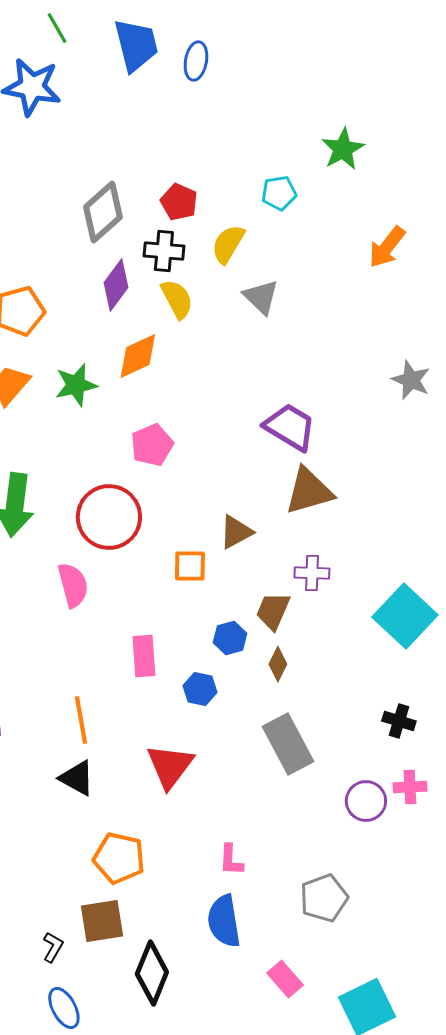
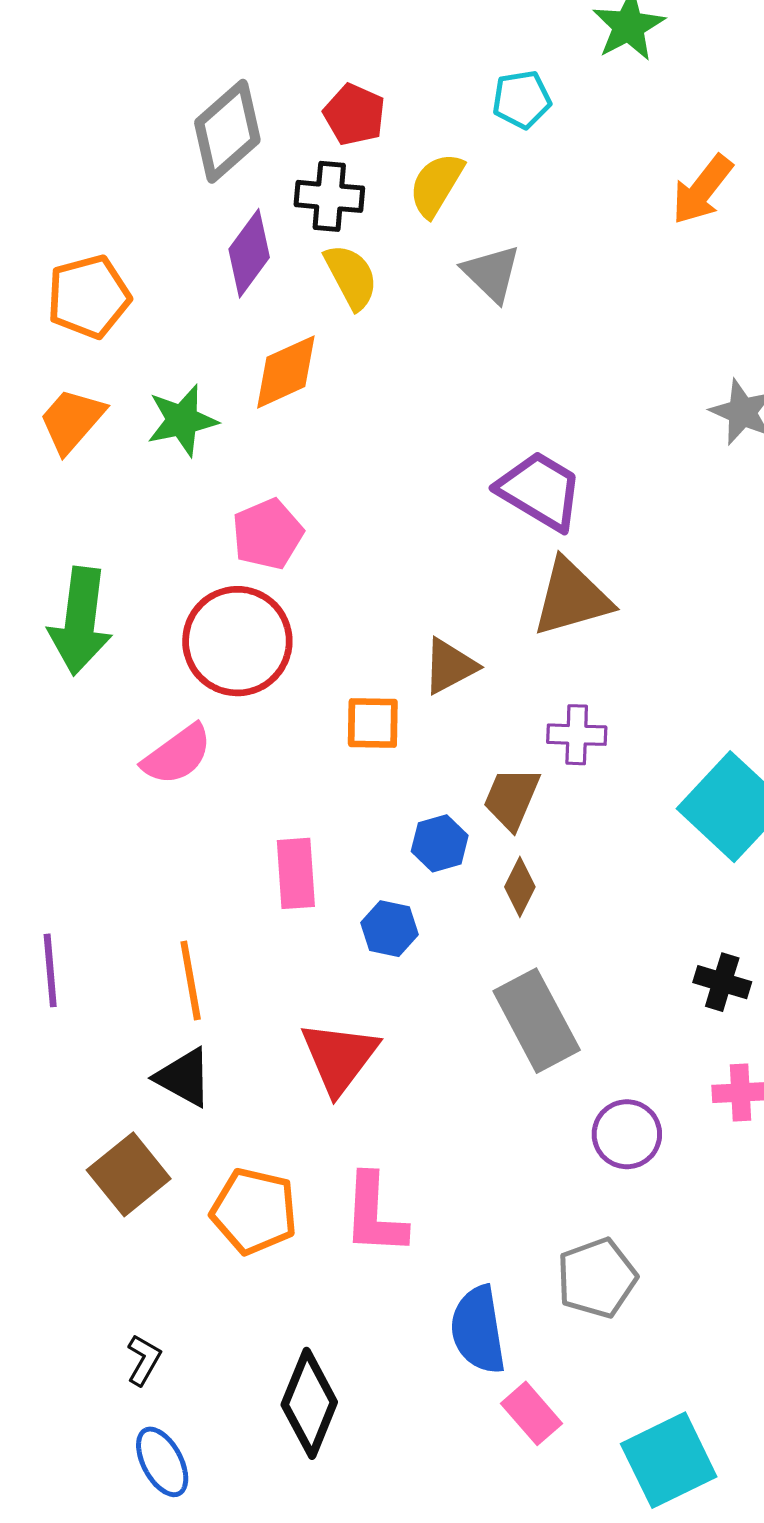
pink pentagon: (152, 445) -> (267, 534), moved
pink semicircle: (73, 585) -> (177, 755), turned 69
purple circle: (366, 801) -> (627, 1134), moved
pink L-shape: (231, 860) -> (374, 1214), moved, size x1.6
brown square: (102, 921) -> (129, 1174), moved, turned -30
blue semicircle: (224, 921) -> (478, 1330), moved

